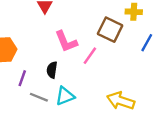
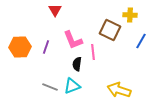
pink line: (90, 56) -> (93, 52), turned -42
black semicircle: (52, 70) -> (77, 64), moved
purple line: (22, 78) -> (46, 47), moved

